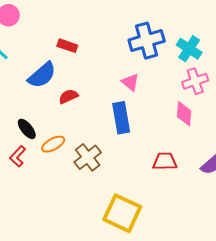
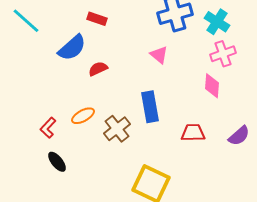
blue rectangle: (121, 118) -> (150, 107), moved
black ellipse: (27, 129) -> (57, 162), moved

